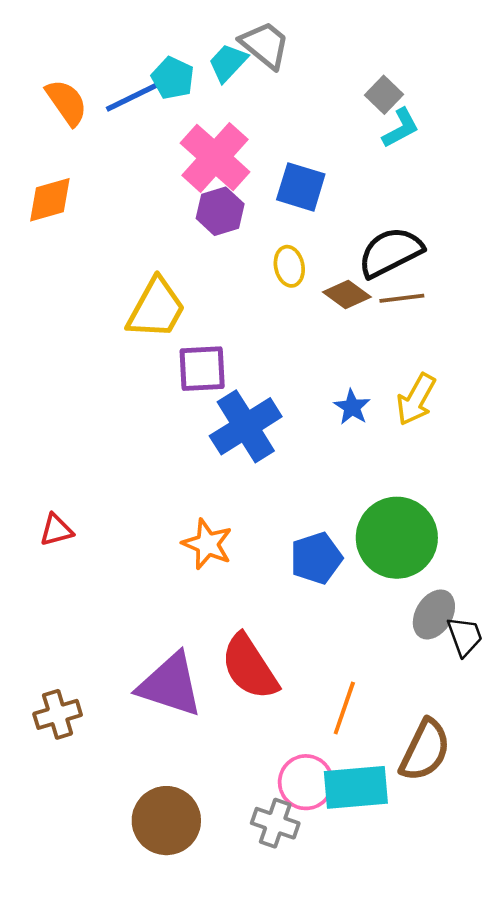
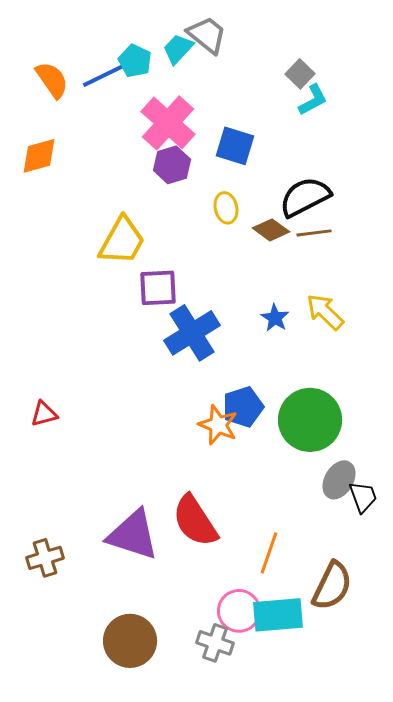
yellow arrow: (416, 399) -> (325, 312), turned 105
orange star: (207, 544) -> (218, 425), moved
blue pentagon: (316, 558) -> (243, 407), moved

